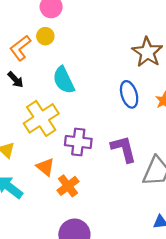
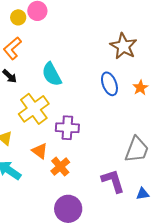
yellow circle: (45, 36) -> (18, 17), moved
purple L-shape: (124, 149) -> (113, 181), moved

